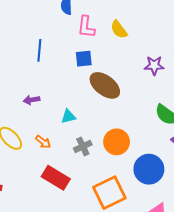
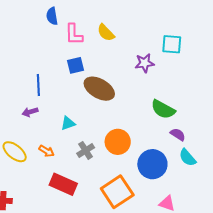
blue line: (39, 50) -> (38, 85), moved

